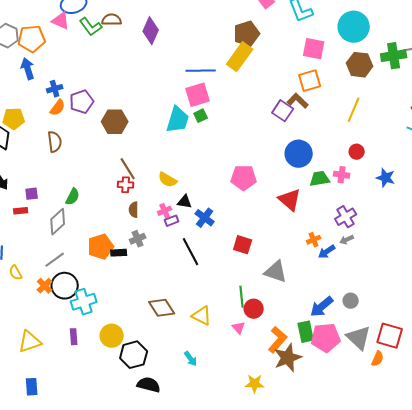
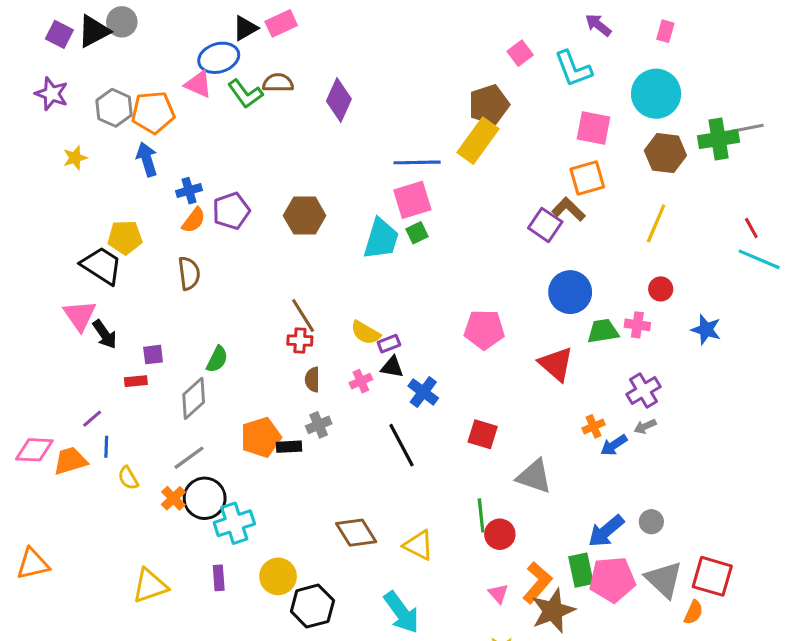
brown hexagon: (115, 122) -> (305, 216), moved
purple rectangle: (172, 221) -> (389, 344), moved
pink triangle: (239, 328) -> (498, 594), moved
cyan arrow: (191, 359) -> (401, 612), size x1.8

